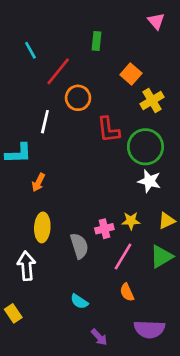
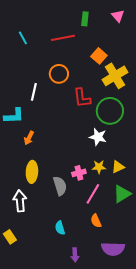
green rectangle: (97, 41) -> (85, 19), moved
red line: (58, 71) -> (63, 38), moved, turned 40
yellow cross: (152, 100) -> (115, 76), size x1.4
white star: (149, 181) -> (98, 137), moved
yellow triangle: (167, 221) -> (118, 167), moved
cyan semicircle: (79, 301) -> (60, 228), turned 40
purple arrow: (99, 337) -> (75, 255), turned 40

